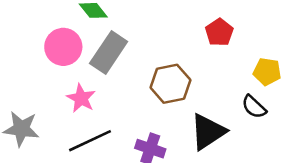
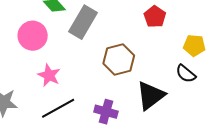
gray rectangle: (109, 53) -> (83, 22), moved

